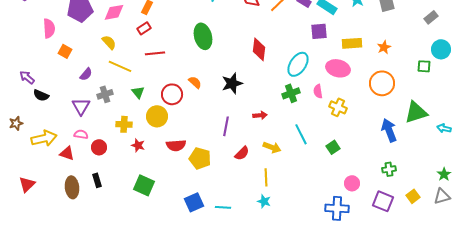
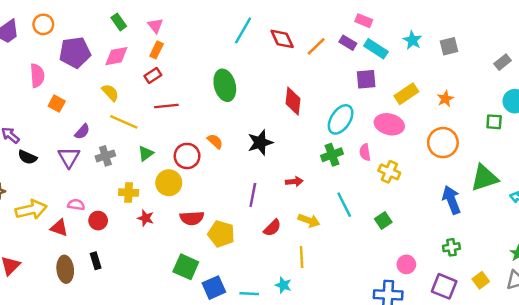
yellow rectangle: (352, 43) -> (406, 94), turned -30
green triangle: (138, 92) -> (146, 154), turned 32
purple triangle: (81, 106) -> (69, 157), moved
green square: (144, 185) -> (186, 267), moved
cyan star: (264, 201) -> (283, 285), moved

